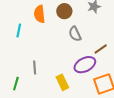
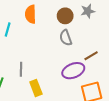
brown circle: (64, 11) -> (65, 16), moved
yellow rectangle: (62, 82) -> (36, 88), moved

